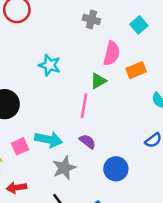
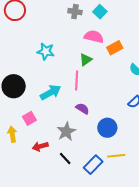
cyan square: (139, 25) -> (100, 12), moved
pink semicircle: (112, 53) -> (94, 37), turned -84
cyan arrow: (49, 140) -> (51, 92), moved, turned -35
red arrow: (16, 188) -> (40, 146), moved

